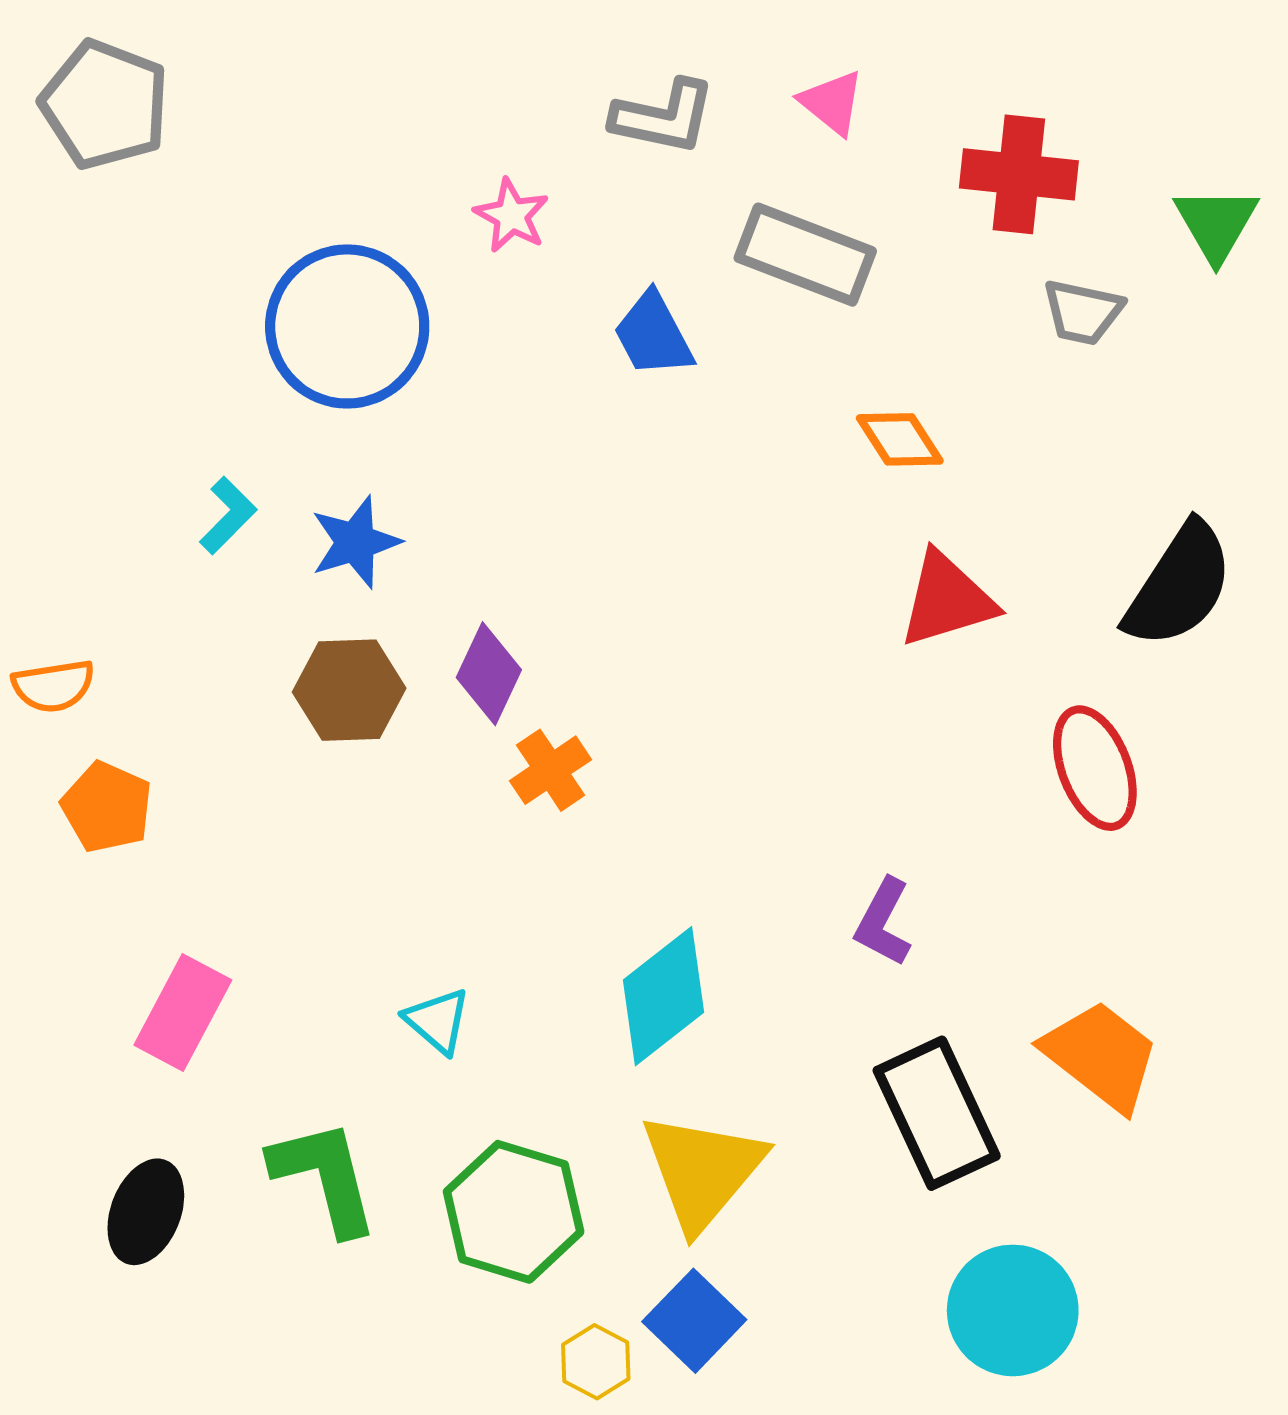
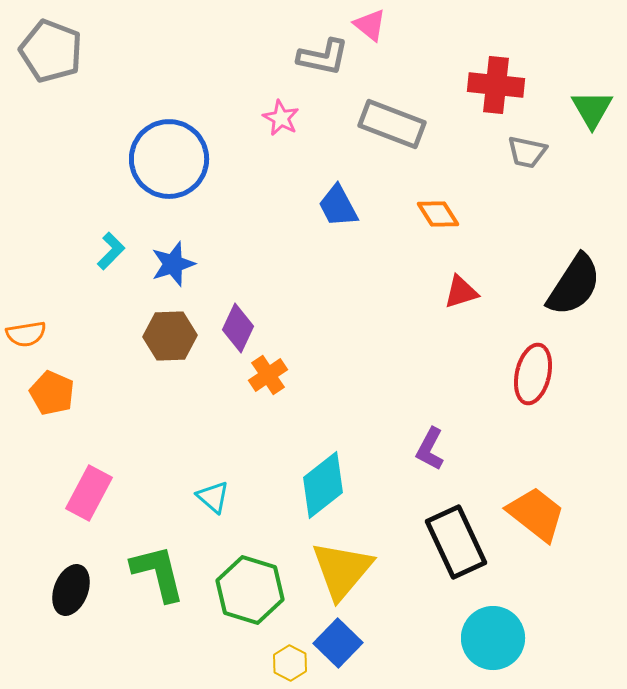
pink triangle: (832, 103) -> (370, 25), moved
pink star: (512, 216) -> (281, 118), moved
blue trapezoid: (653, 335) -> (338, 206), moved
red triangle: (947, 600) -> (461, 292), size x0.7
red ellipse: (1095, 768) -> (533, 374), turned 34

